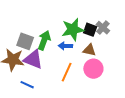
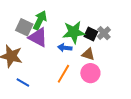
green arrow: (44, 40) -> (40, 20), moved
gray square: (25, 41) -> (24, 27), moved
purple triangle: (33, 59) -> (38, 37), moved

